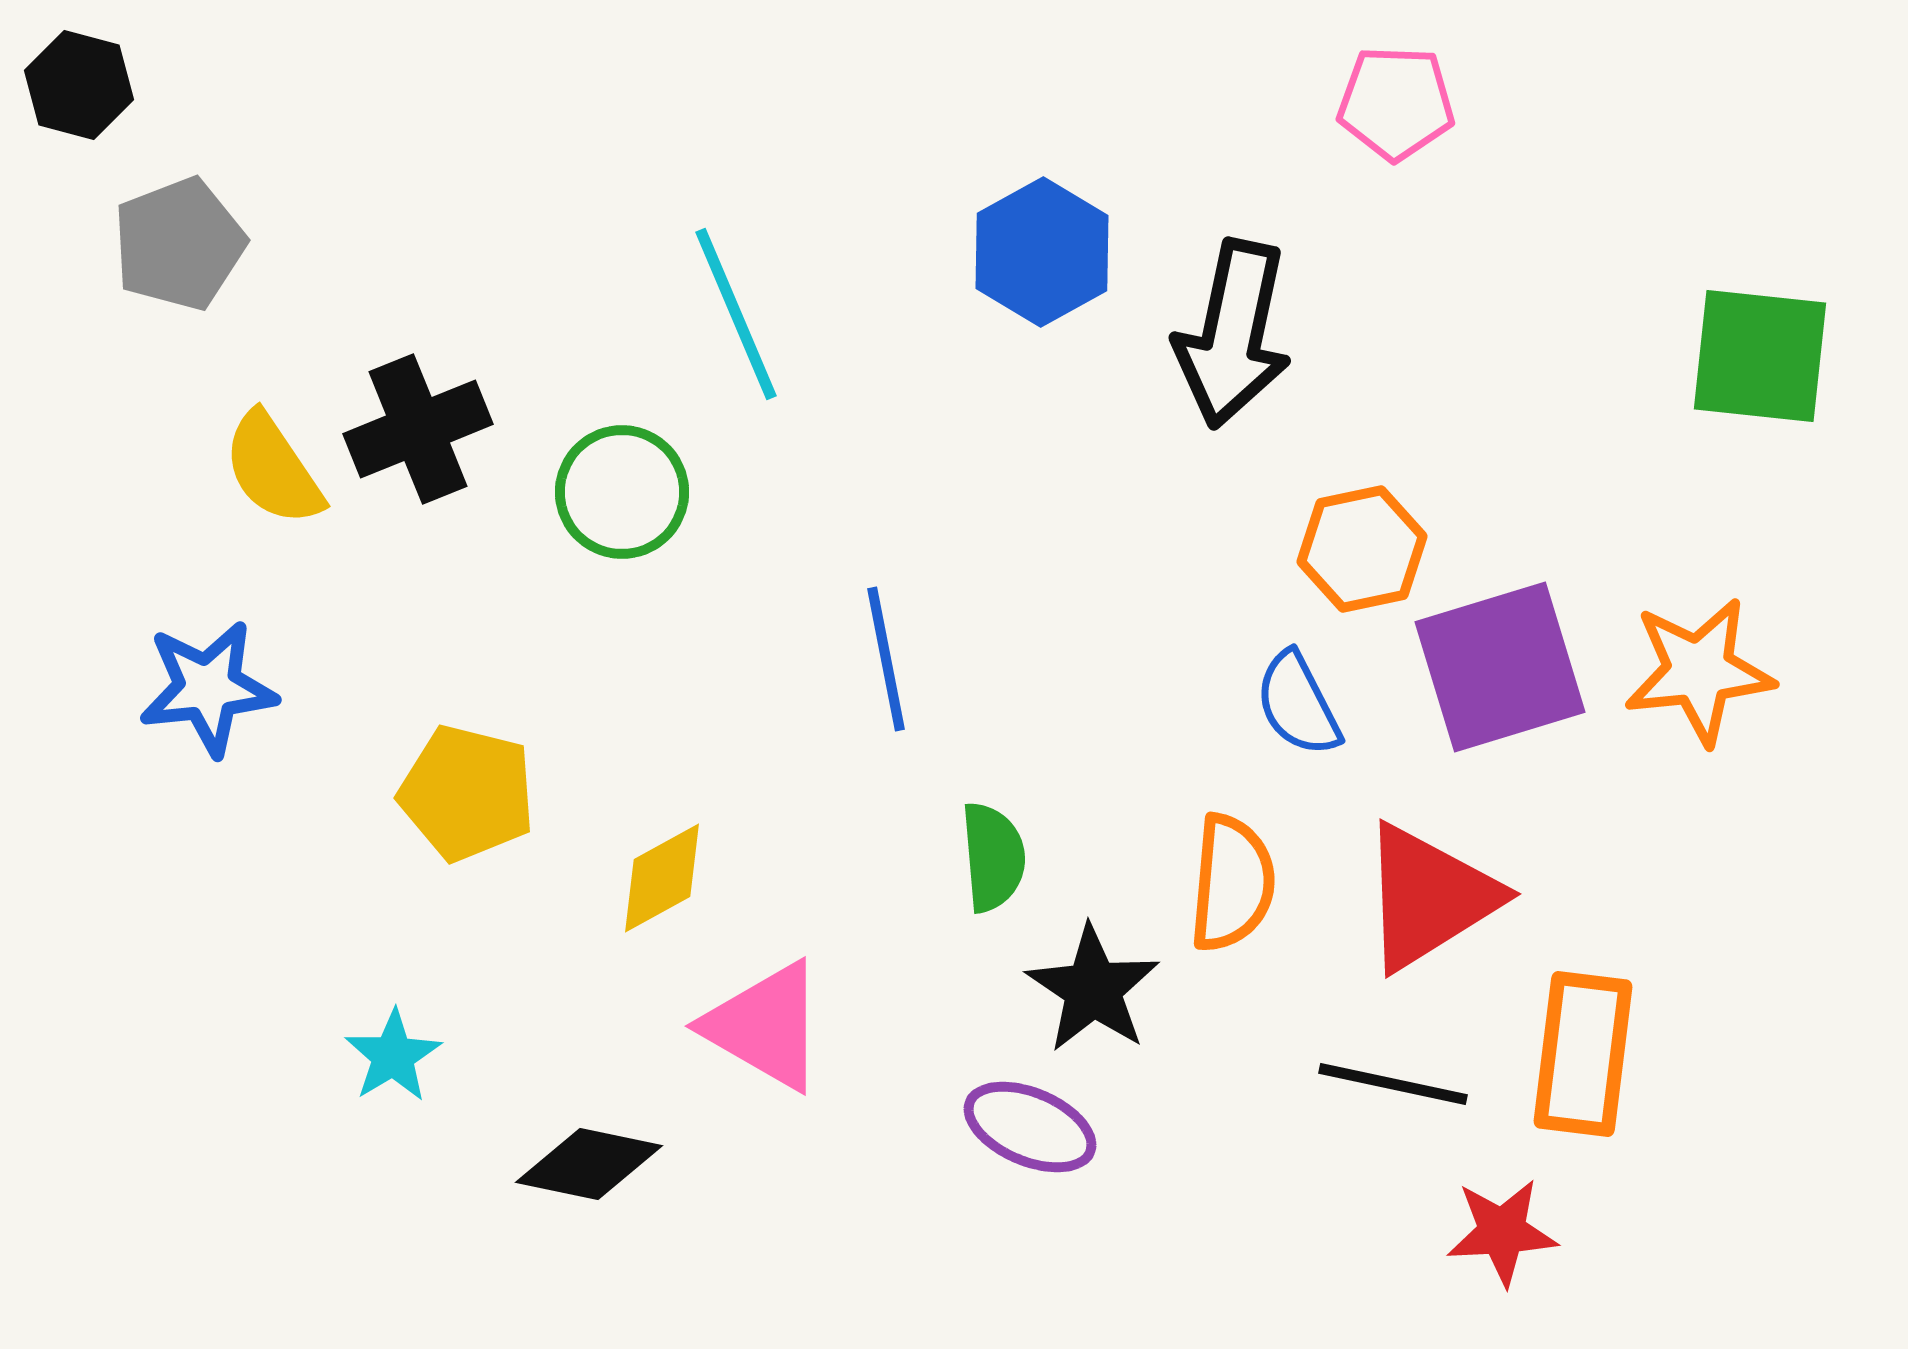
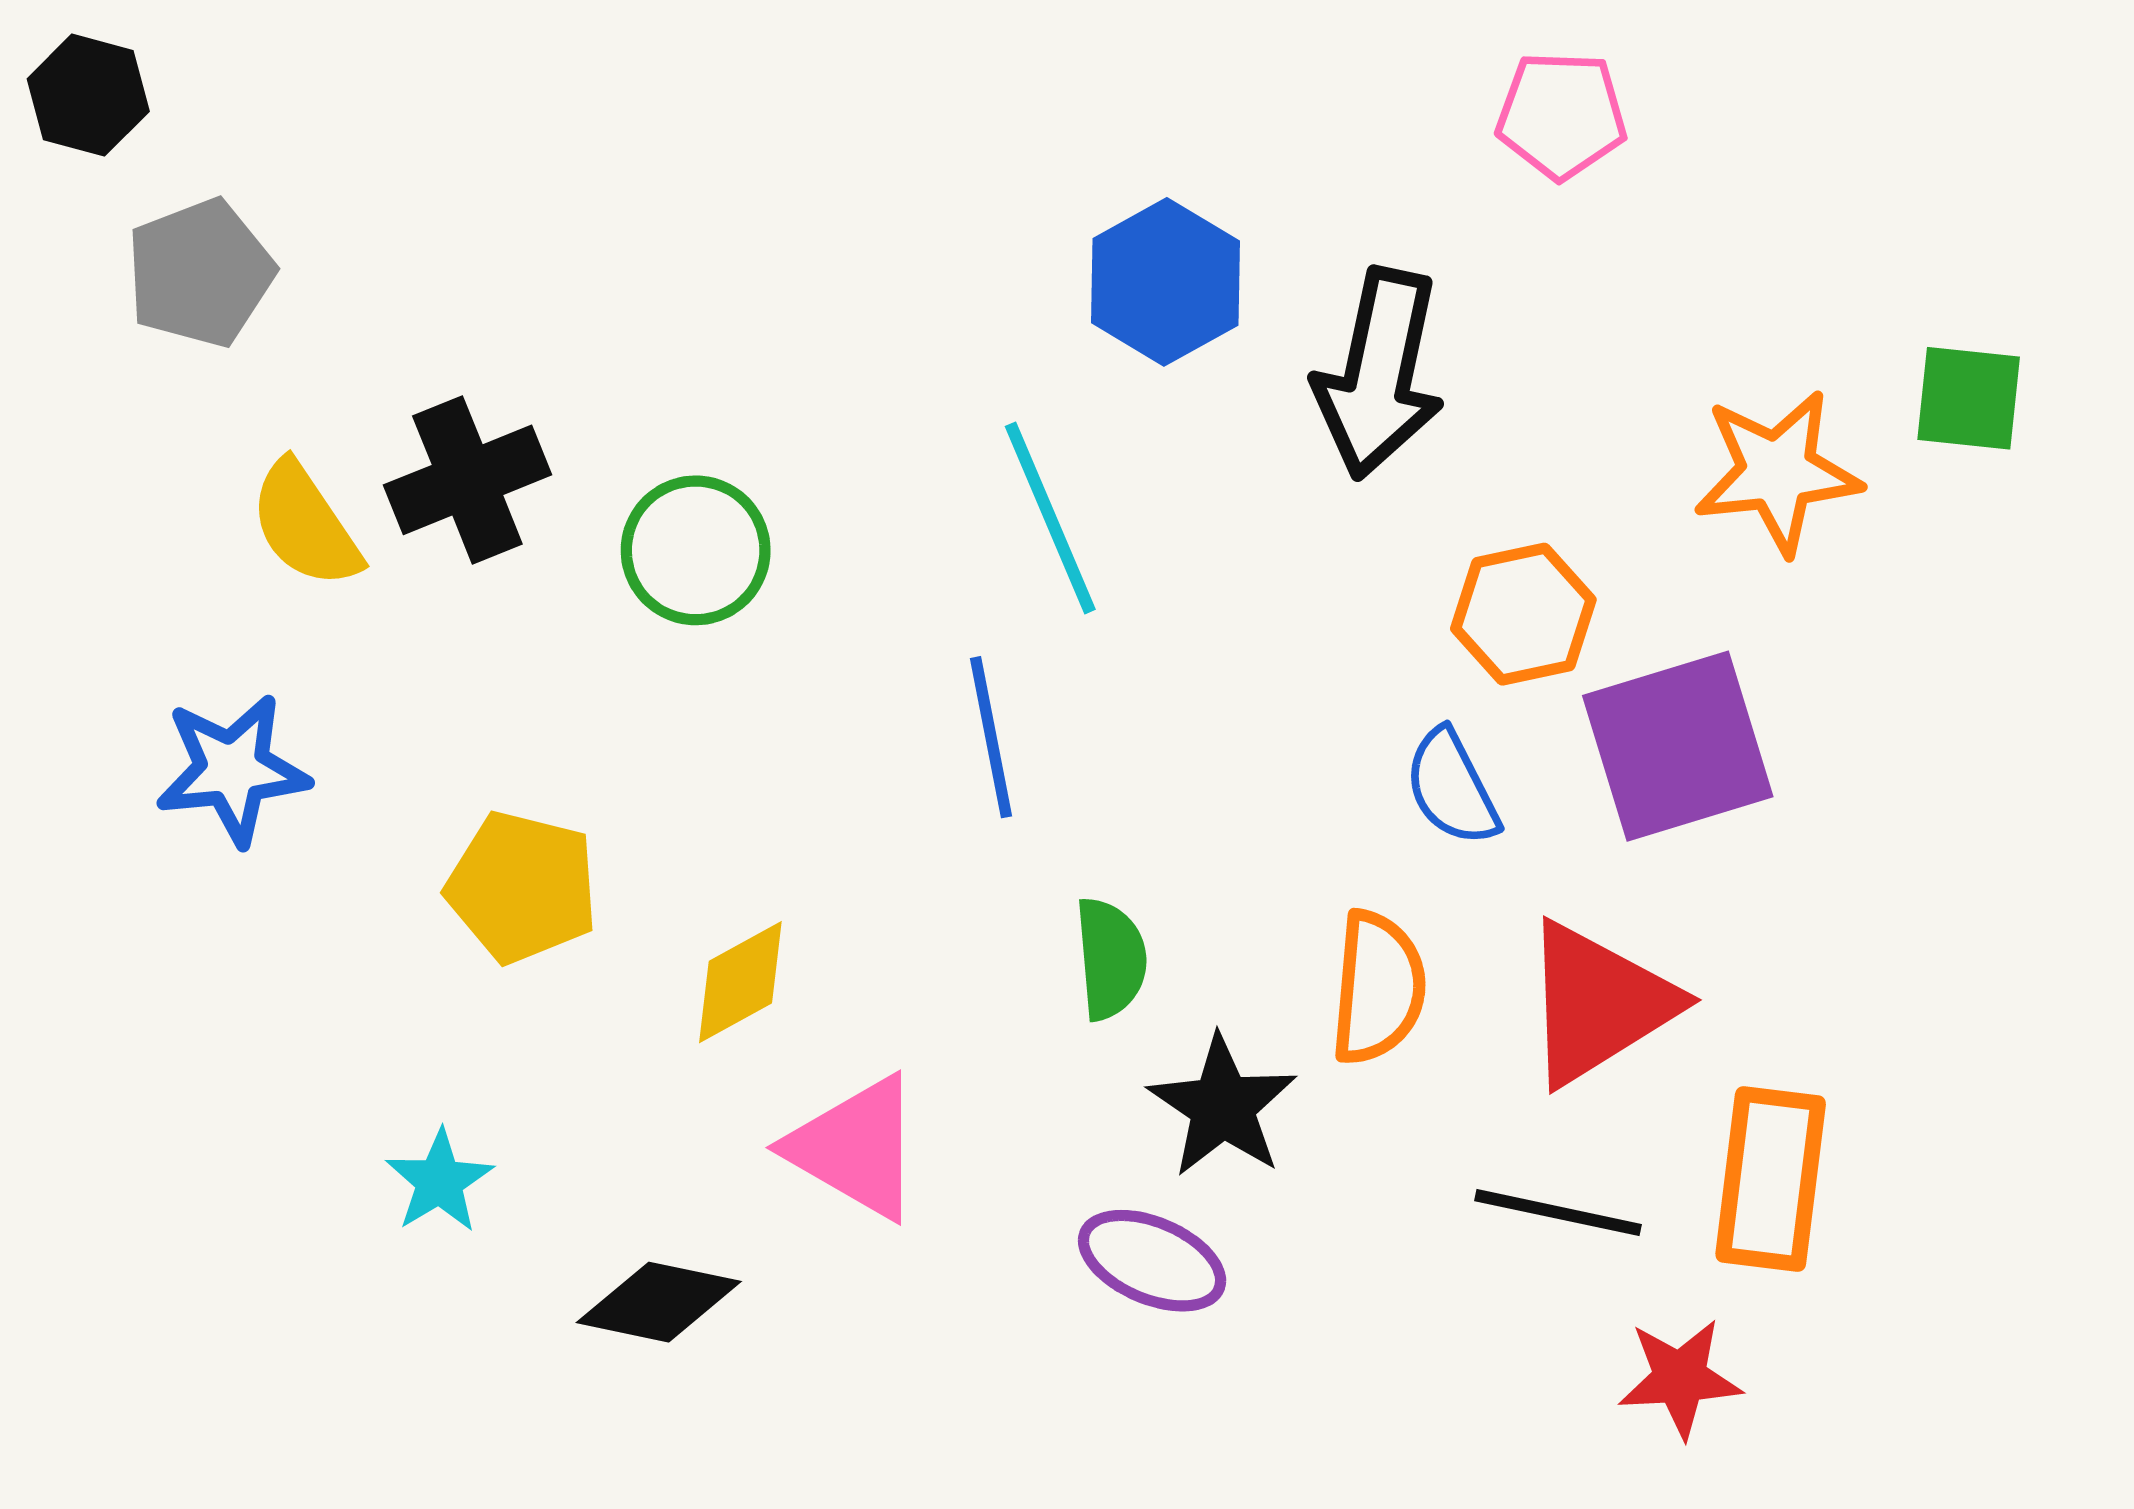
cyan line: (736, 314) -> (1050, 518), moved
green square: (1760, 356) -> (1969, 398), size x0.7
orange star: (1699, 671) -> (1777, 472), moved

